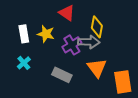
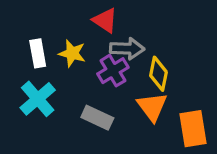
yellow diamond: (97, 27) -> (158, 74), moved
gray arrow: (89, 42) -> (127, 49), moved
cyan cross: (24, 63) -> (38, 99), size x1.6

